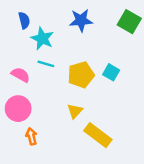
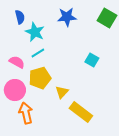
cyan line: (46, 64) -> (38, 53), turned -48
yellow pentagon: (81, 75) -> (40, 78), moved
orange arrow: (31, 136) -> (26, 113), size x1.5

